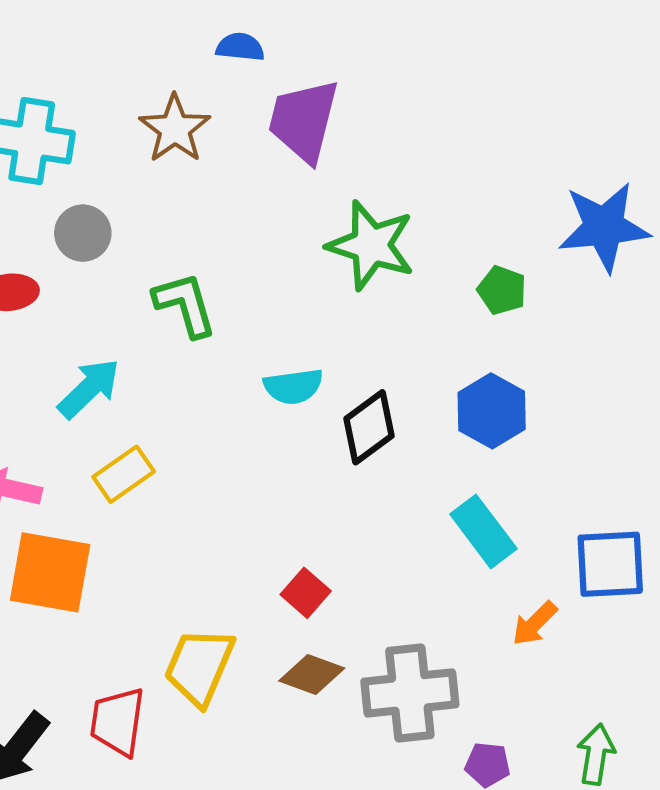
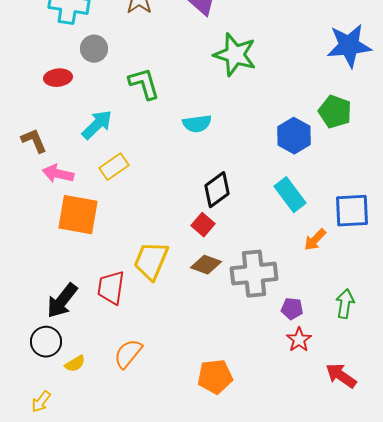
green pentagon: (502, 290) -> (335, 112), moved, size x1.4
black diamond: (369, 427) -> (217, 190), moved

